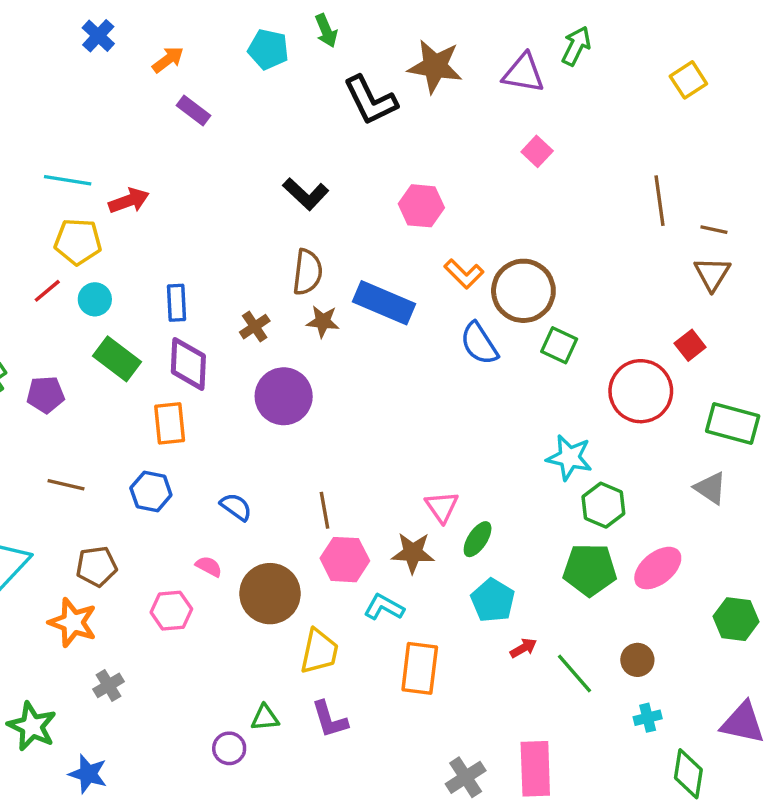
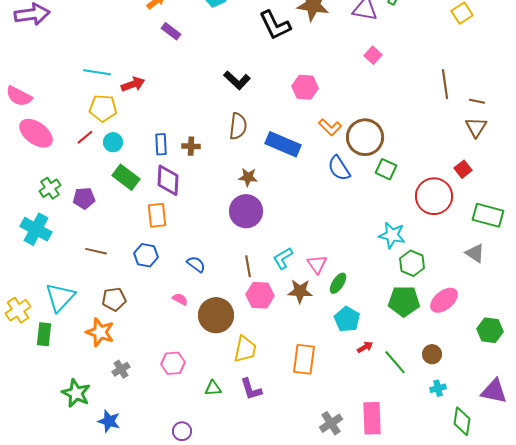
brown star: (323, 321) -> (248, 177), moved
brown cross: (255, 327) -> (191, 146), moved, turned 36
purple circle: (284, 396) -> (246, 211), moved
cyan L-shape: (384, 607) -> (283, 258), moved, turned -60
pink hexagon: (171, 611) -> (173, 363), moved
purple circle: (229, 748) -> (182, 431), moved

